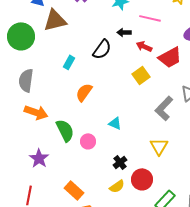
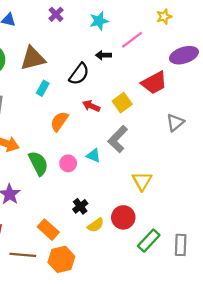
pink line: (150, 18) -> (132, 40), turned -50
brown triangle: (55, 20) -> (33, 58), moved
red arrow: (144, 46) -> (91, 106), moved
gray L-shape: (164, 108) -> (118, 139), moved
pink circle: (88, 141) -> (68, 163), moved
black cross: (120, 162) -> (80, 206), moved

